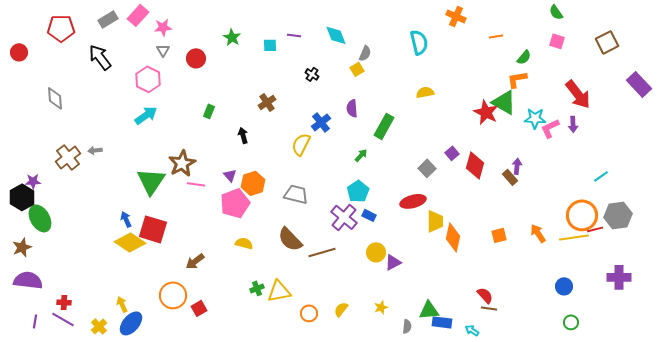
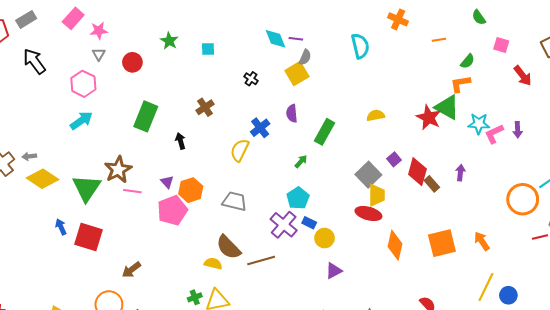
green semicircle: (556, 12) -> (479, 17), moved
gray rectangle: (108, 19) -> (26, 19), moved
purple line: (294, 35) -> (296, 39), moved
yellow square: (357, 69) -> (297, 74), size x1.6
yellow semicircle: (425, 92) -> (376, 115), moved
red arrow: (578, 94) -> (523, 76), moved, size x0.7
green rectangle: (209, 111) -> (146, 116), size x2.0
gray square: (427, 168) -> (368, 175), size x1.4
brown rectangle: (510, 177) -> (432, 184), moved
red ellipse: (413, 201) -> (368, 214), moved, turned 30
orange circle: (582, 215) -> (523, 199), moved
yellow trapezoid: (435, 221) -> (377, 195), moved
orange square: (499, 235) -> (442, 243), size x1.8
yellow line: (574, 237) -> (486, 287), moved, turned -56
yellow diamond: (130, 242) -> (43, 179), moved
yellow semicircle: (244, 243) -> (213, 264), moved
yellow circle: (376, 252) -> (324, 238), moved

